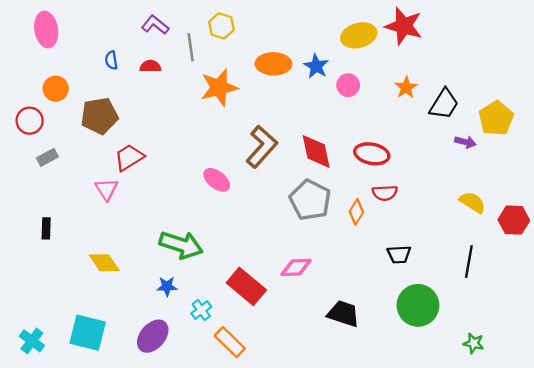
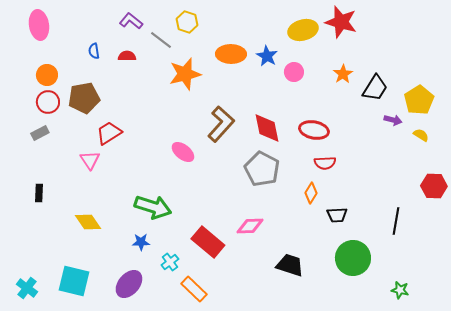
gray line: (191, 47) -> (161, 40), turned -45
red circle: (30, 121) -> (48, 102), moved
yellow semicircle: (472, 202) -> (421, 135), moved, size x0.7
orange diamond: (356, 212) -> (311, 193), moved

